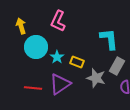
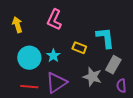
cyan circle: (36, 47) -> (29, 58), moved
yellow rectangle: (77, 62) -> (79, 48), moved

